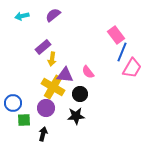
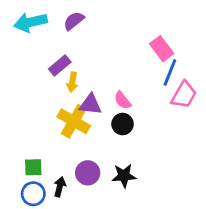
cyan arrow: (22, 16) -> (30, 22), size x1.6
black circle: (80, 94) -> (123, 124), moved
blue circle: (13, 103) -> (33, 194), moved
purple circle: (46, 108) -> (88, 173), moved
black star: (76, 116) -> (124, 176), moved

